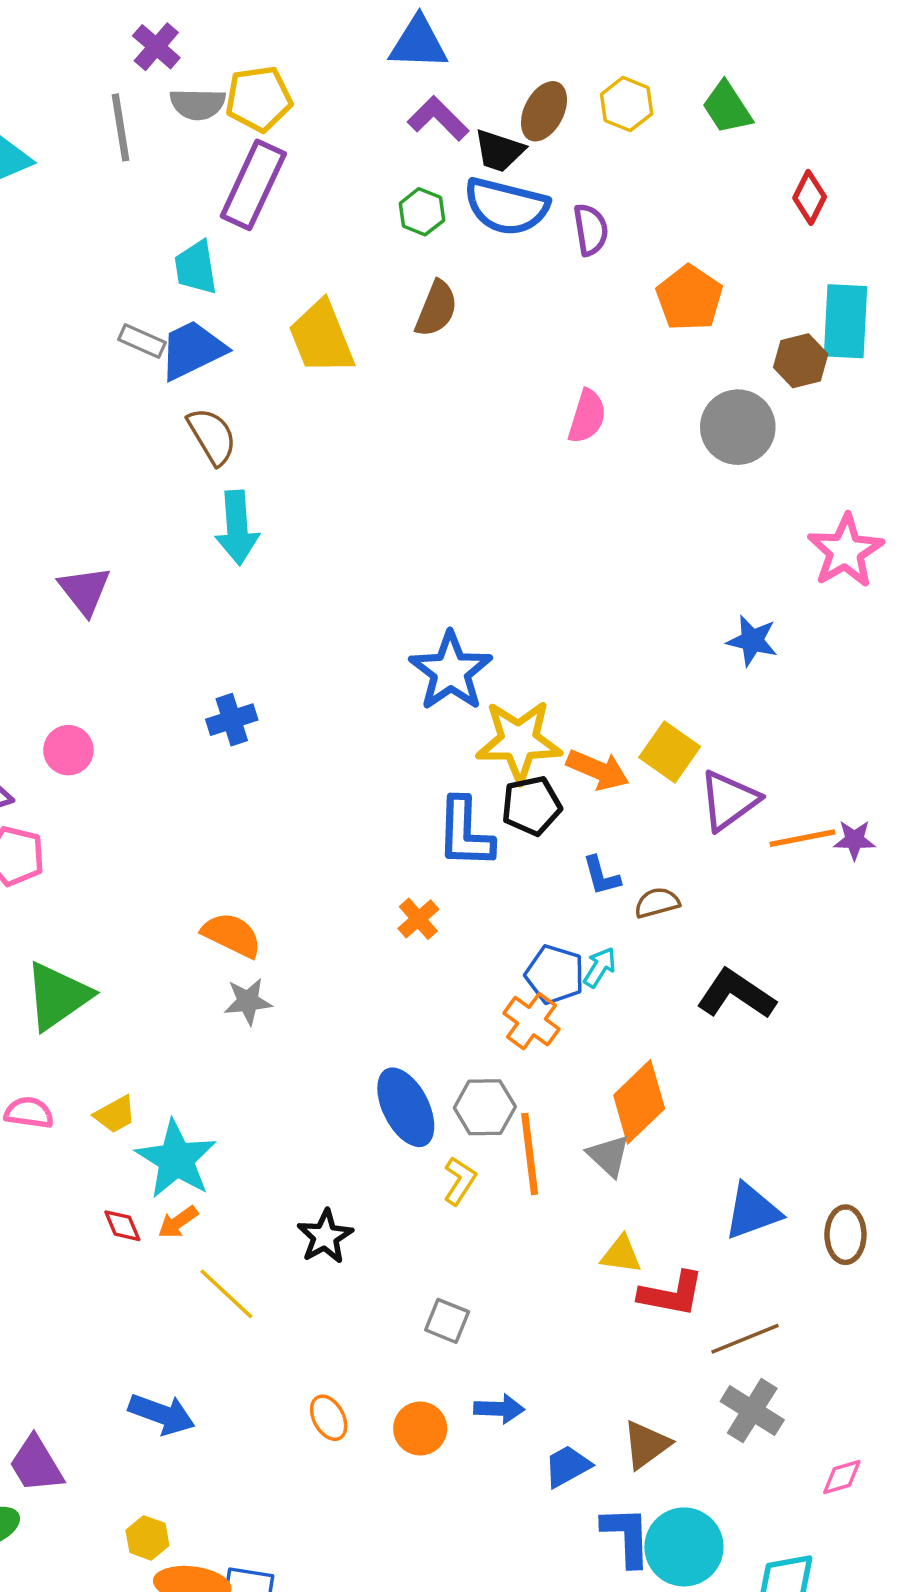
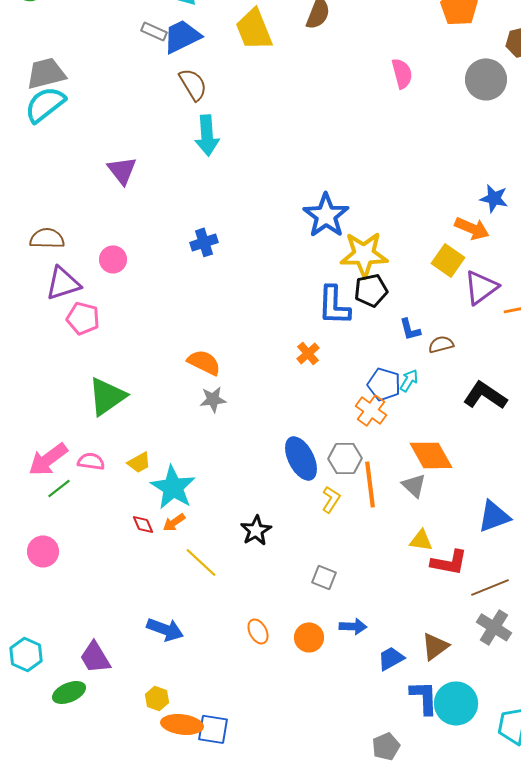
pink semicircle: (587, 416) -> (402, 73), turned -32
orange arrow: (598, 770) -> (472, 228), moved
orange diamond: (639, 1102) -> (431, 455), turned -75

